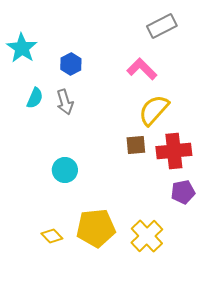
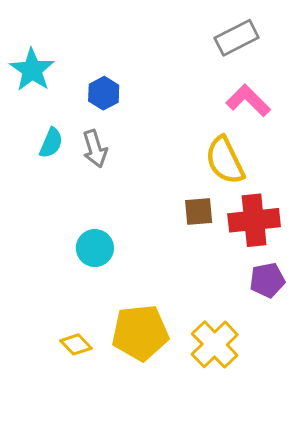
pink L-shape: (142, 69) -> (248, 101), moved
yellow semicircle: (154, 110) -> (225, 160), turned -68

